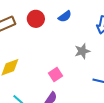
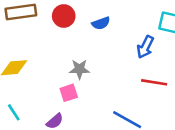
gray star: (82, 51) -> (80, 69), moved

